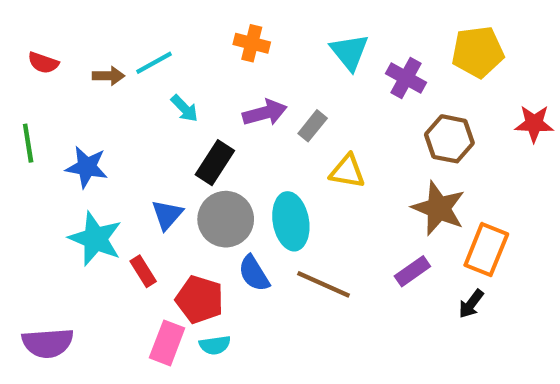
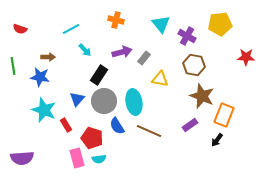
brown arrow: (108, 76) -> (48, 57), moved
brown hexagon: (449, 139) -> (194, 65), moved
pink rectangle: (167, 343) -> (77, 158), turned -36

